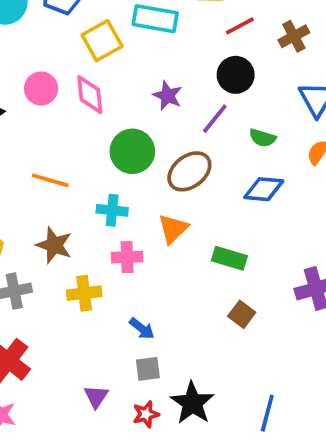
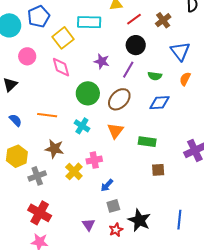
pink circle: (41, 89) -> (27, 56), moved
cyan cross: (112, 210) -> (82, 126), turned 35
pink cross: (127, 257) -> (94, 160), moved
yellow cross: (84, 293) -> (74, 171), turned -30
brown square: (242, 314) -> (158, 170), turned -32
blue arrow: (142, 328) -> (107, 185), turned 104

